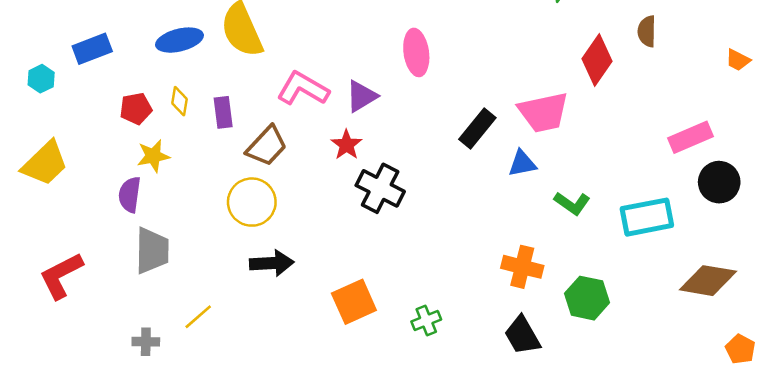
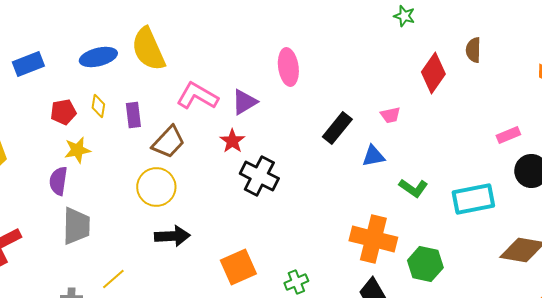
pink trapezoid: (543, 112) -> (390, 115), size x0.5
pink rectangle: (691, 137) -> (508, 135), size x0.7
orange cross: (522, 267) -> (373, 239), size x1.4

